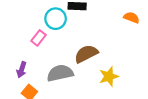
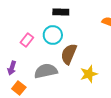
cyan circle: (56, 19) -> (53, 35), moved
brown semicircle: (86, 54) -> (69, 54), turned -40

